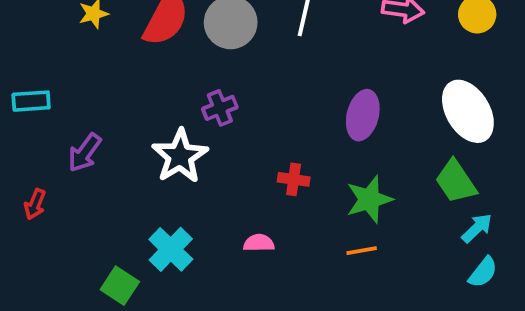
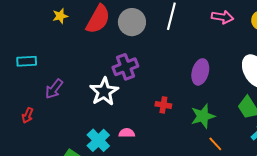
purple cross: (220, 108) -> (125, 67), size x1.4
pink semicircle: (259, 243) -> (127, 133), moved
orange line: (362, 251) -> (215, 144), moved, turned 56

